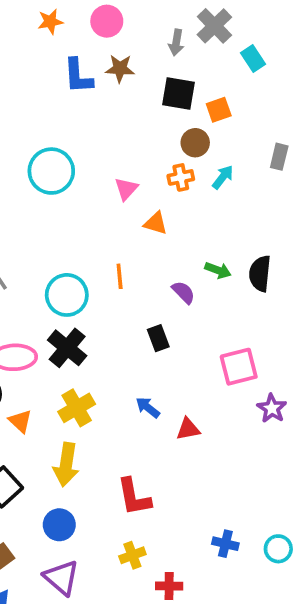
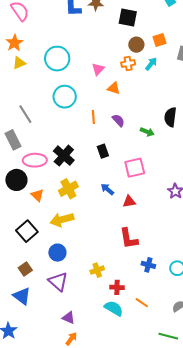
orange square: (219, 110) -> (159, 40), moved
green arrow: (218, 270) -> (147, 132), moved
purple semicircle: (183, 292) -> (118, 120), moved
cyan circle: (67, 295) -> (65, 97), moved
black rectangle: (158, 338) -> (103, 151), moved
pink square: (239, 367) -> (135, 168), moved
yellow arrow: (66, 465) -> (62, 220), turned 65
red L-shape: (134, 497) -> (129, 239), moved

